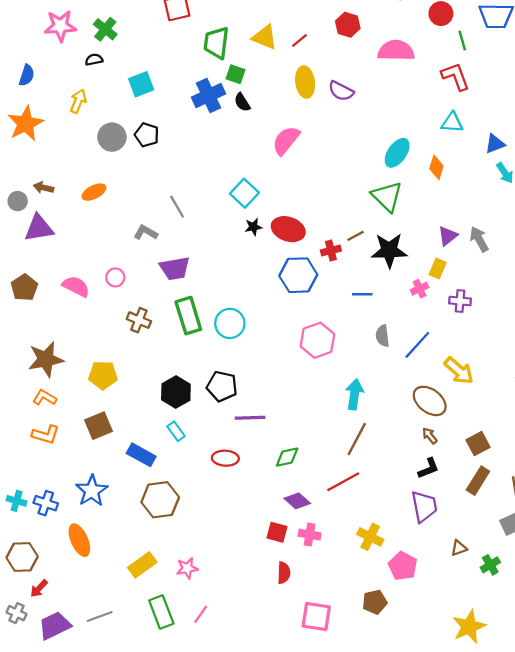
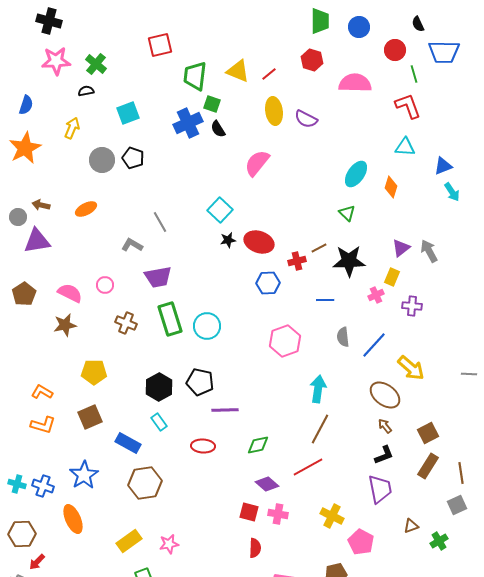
green triangle: (387, 197) -> (347, 213), size x0.6
blue hexagon: (298, 275) -> (268, 283), size x0.7
brown star: (46, 359) -> (65, 325), moved, size x0.7

